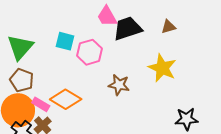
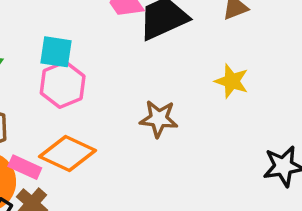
pink hexagon: (90, 52) -> (63, 85), moved
yellow star: (162, 68) -> (232, 81), size x0.7

